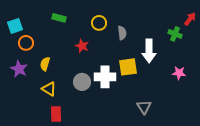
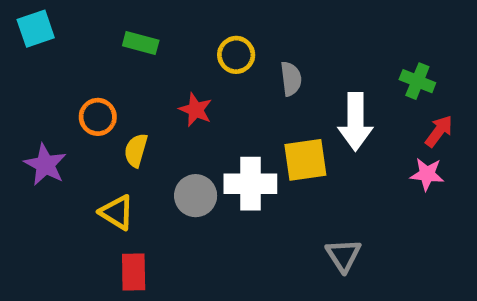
red arrow: (190, 19) -> (439, 131), moved
cyan square: (15, 26) -> (36, 29), moved
orange circle: (26, 43) -> (98, 117), moved
yellow semicircle: (45, 64) -> (136, 150), moved

